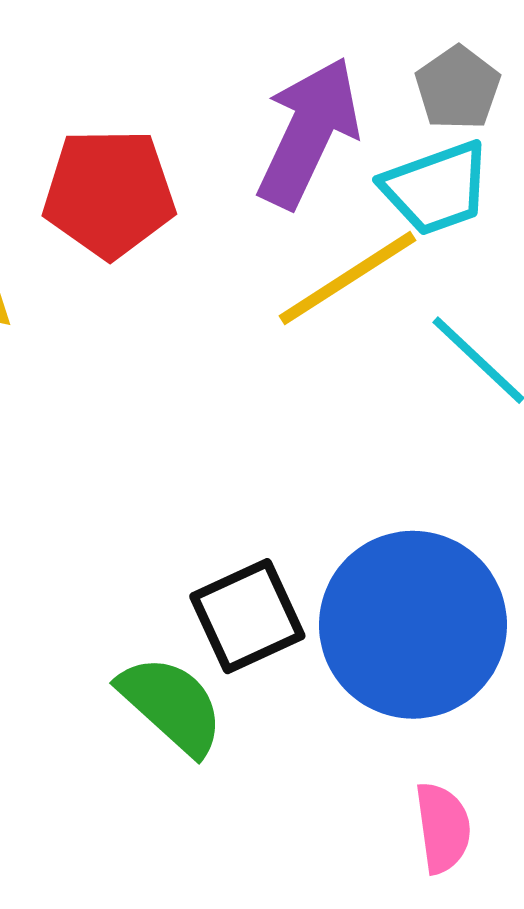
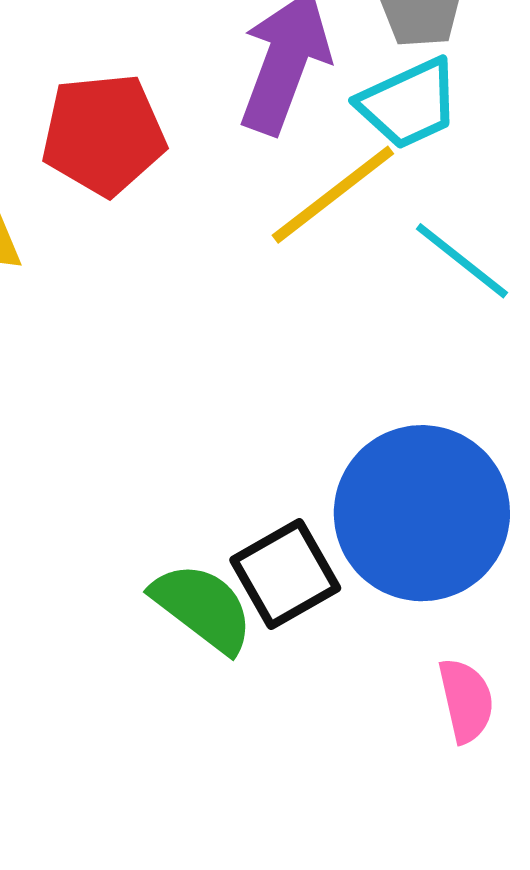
black square: (247, 616) -> (285, 574), moved

